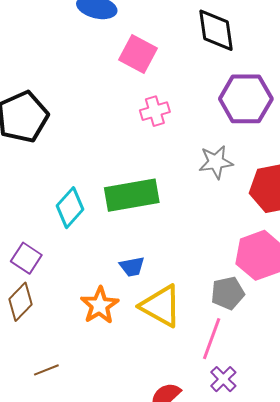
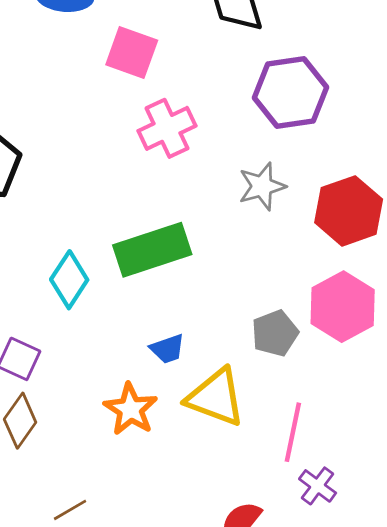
pink cross: (155, 111) -> (167, 128), size x1.4
gray pentagon: (228, 293) -> (275, 333), moved

